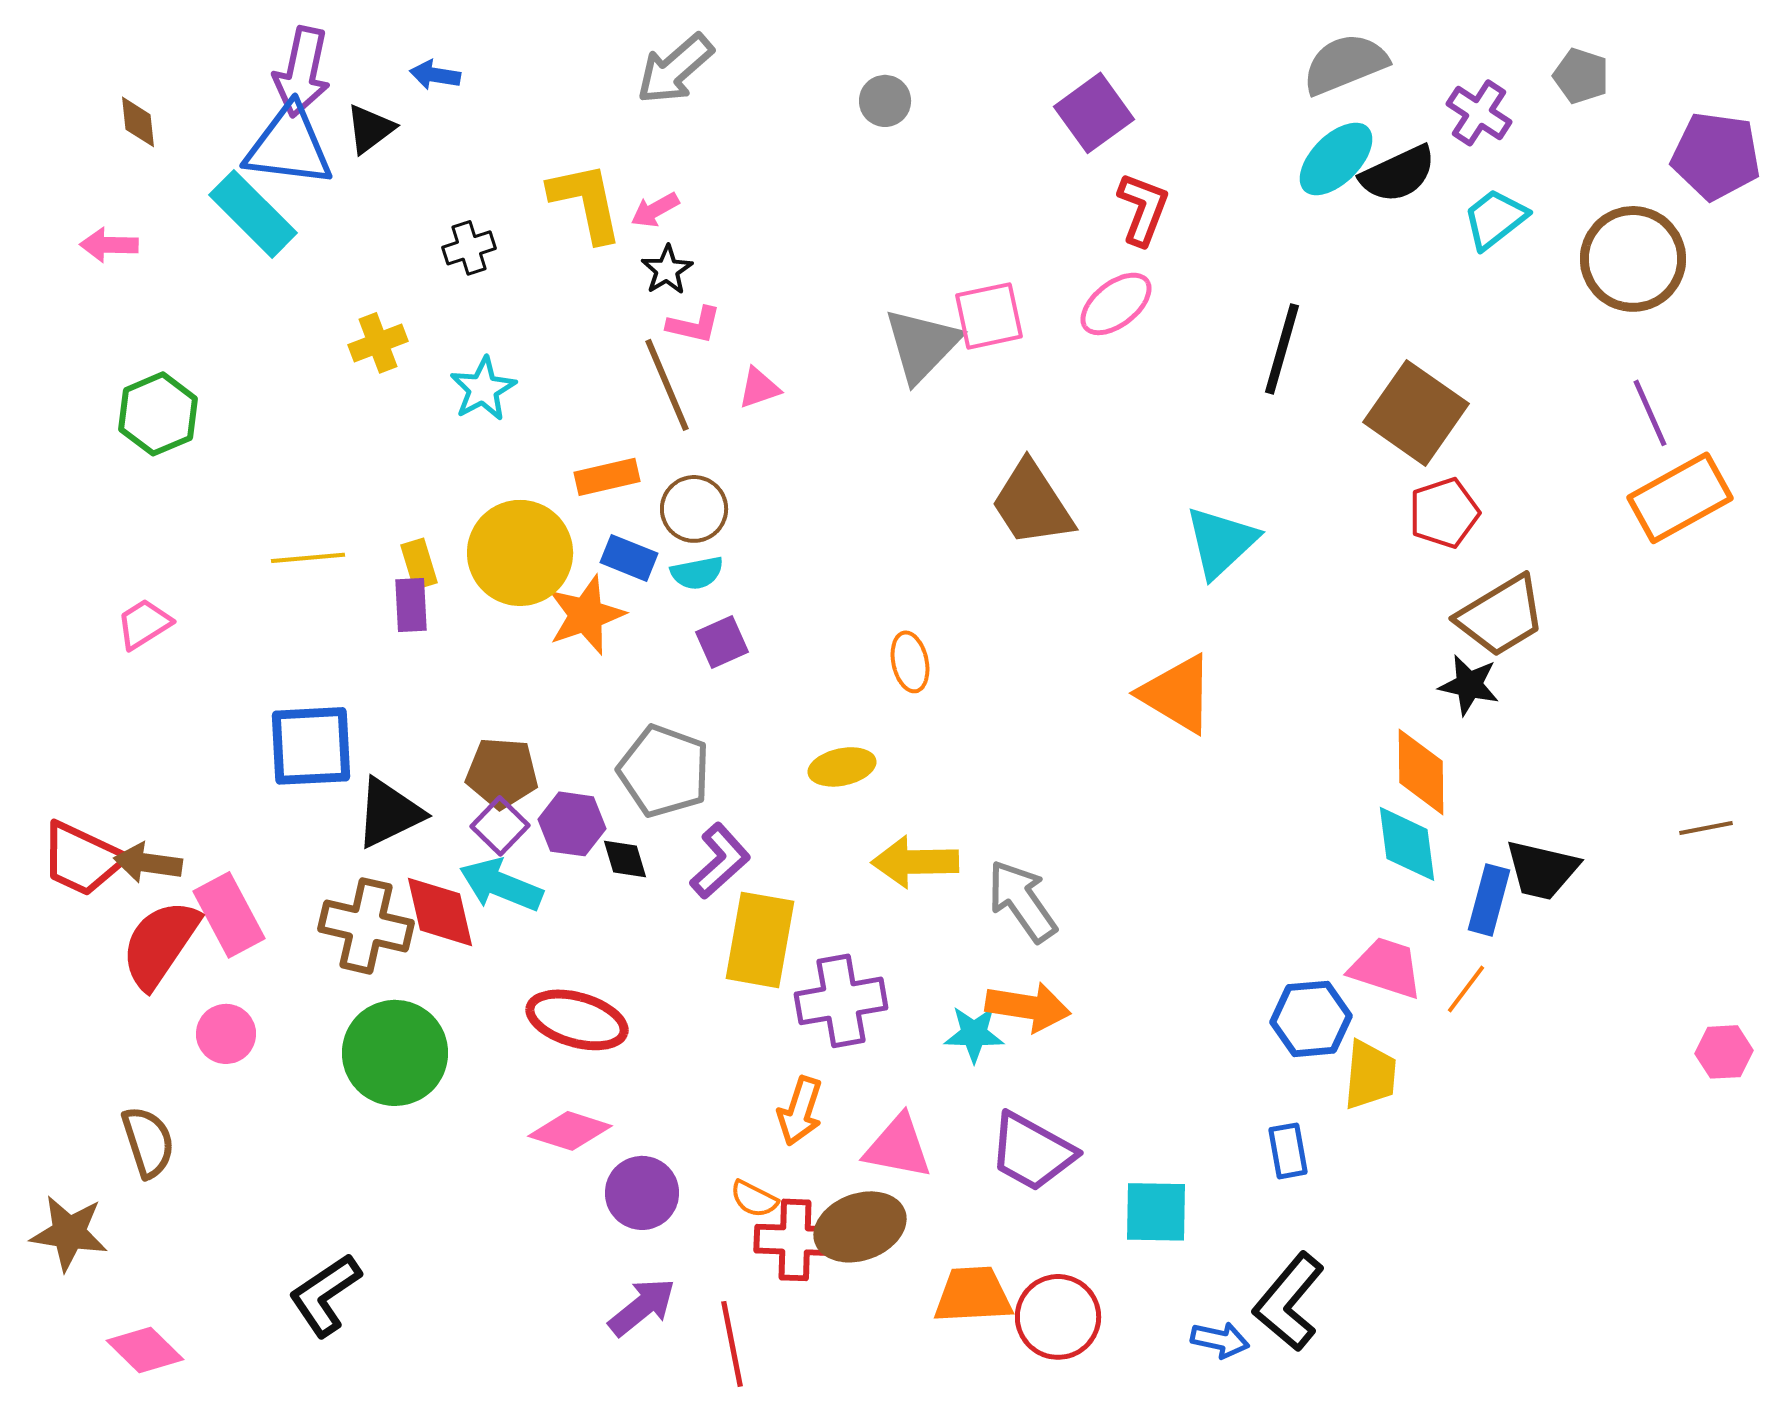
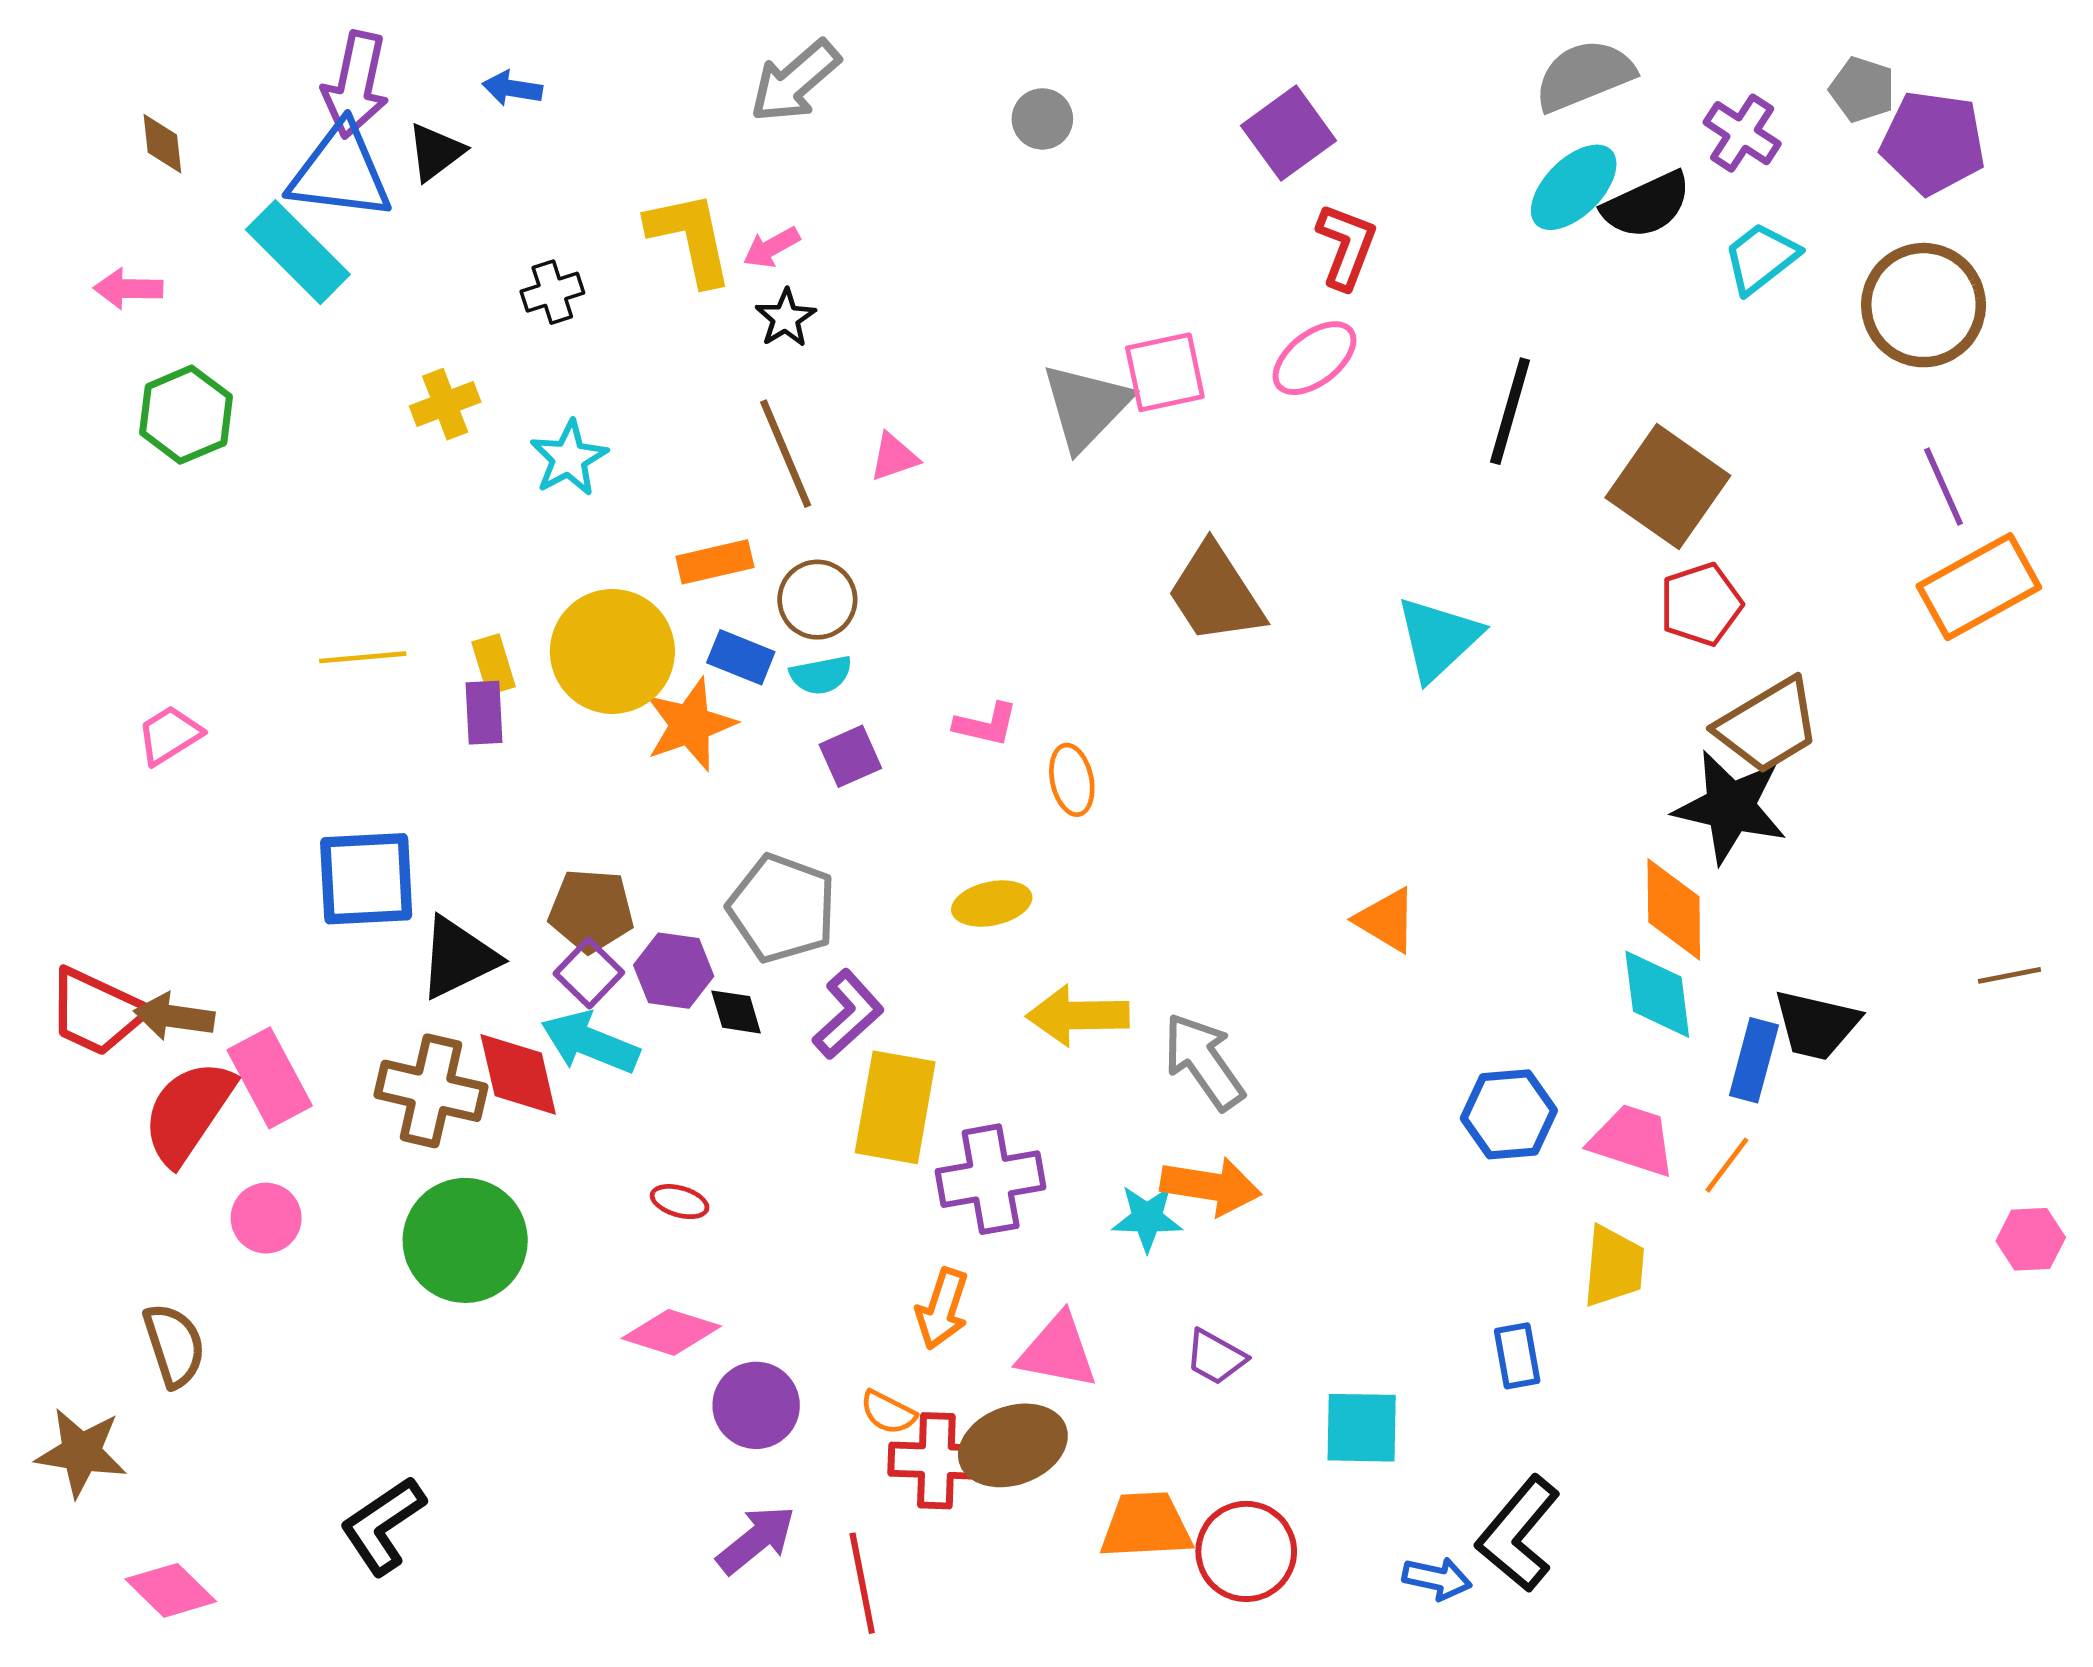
purple pentagon: (1716, 156) -> (1933, 143), moved
pink L-shape: (694, 325) -> (986, 724), moved
green hexagon: (158, 414) -> (186, 415), moved
black star: (1469, 685) -> (1730, 807), size x1.6
orange triangle: (1177, 694) -> (1386, 920), moved, size x0.7
blue hexagon: (1311, 1019) -> (1509, 1114), moved
red ellipse: (577, 1020) -> (680, 1202), size x0.5
purple trapezoid: (1032, 1152) -> (1216, 1357), size x0.6

